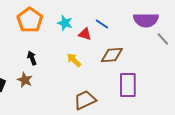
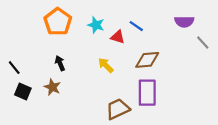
purple semicircle: (146, 20) -> (184, 22), size x0.7
purple rectangle: (128, 85) -> (147, 93), moved

